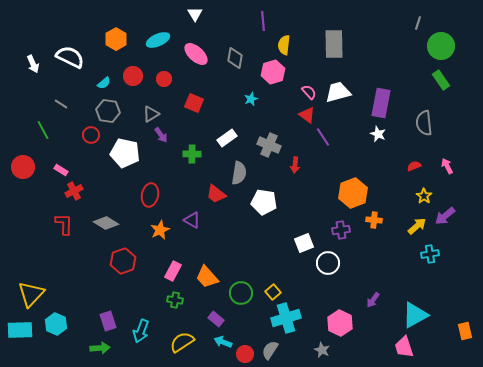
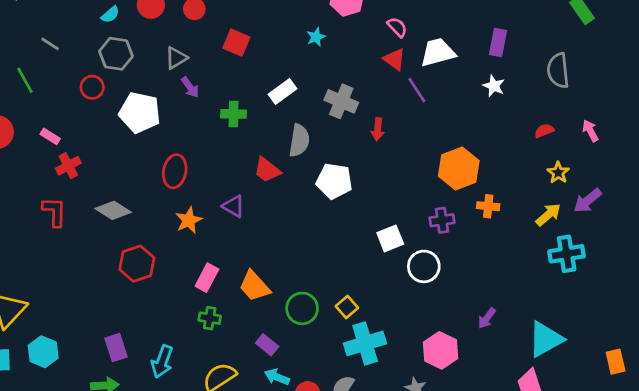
white trapezoid: (338, 92) -> (438, 52), moved
purple rectangle: (381, 103) -> (498, 43), size x0.7
cyan cross: (430, 254) -> (567, 254), size x1.4

